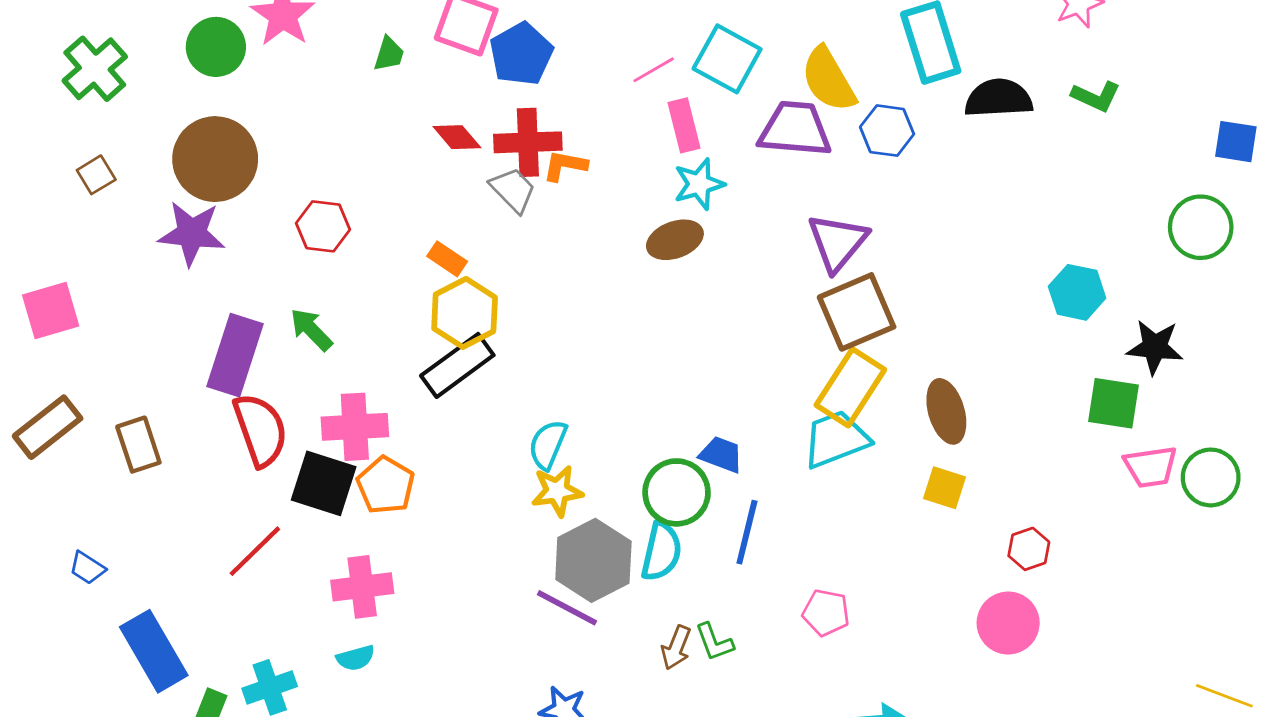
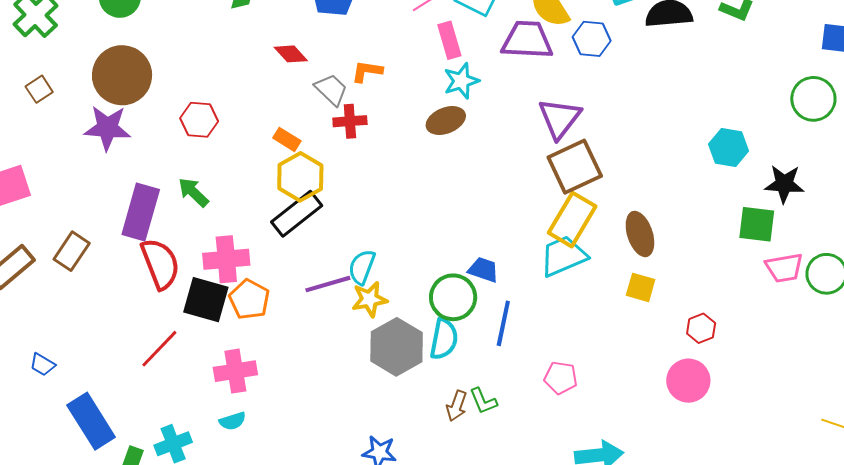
red cross: (528, 142) -> (350, 121), moved, size x0.7
brown rectangle: (138, 445) -> (72, 251), moved, turned 54
purple line: (567, 608) -> (328, 284), moved, turned -42

